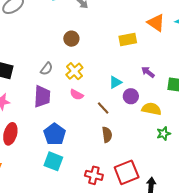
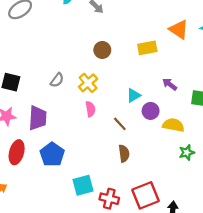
brown circle: (71, 39) -> (102, 50), moved
pink semicircle: (77, 95) -> (90, 109), turned -128
purple trapezoid: (42, 96) -> (38, 118), moved
blue pentagon: (55, 134) -> (52, 154), moved
cyan square: (53, 161) -> (83, 185), moved, turned -36

